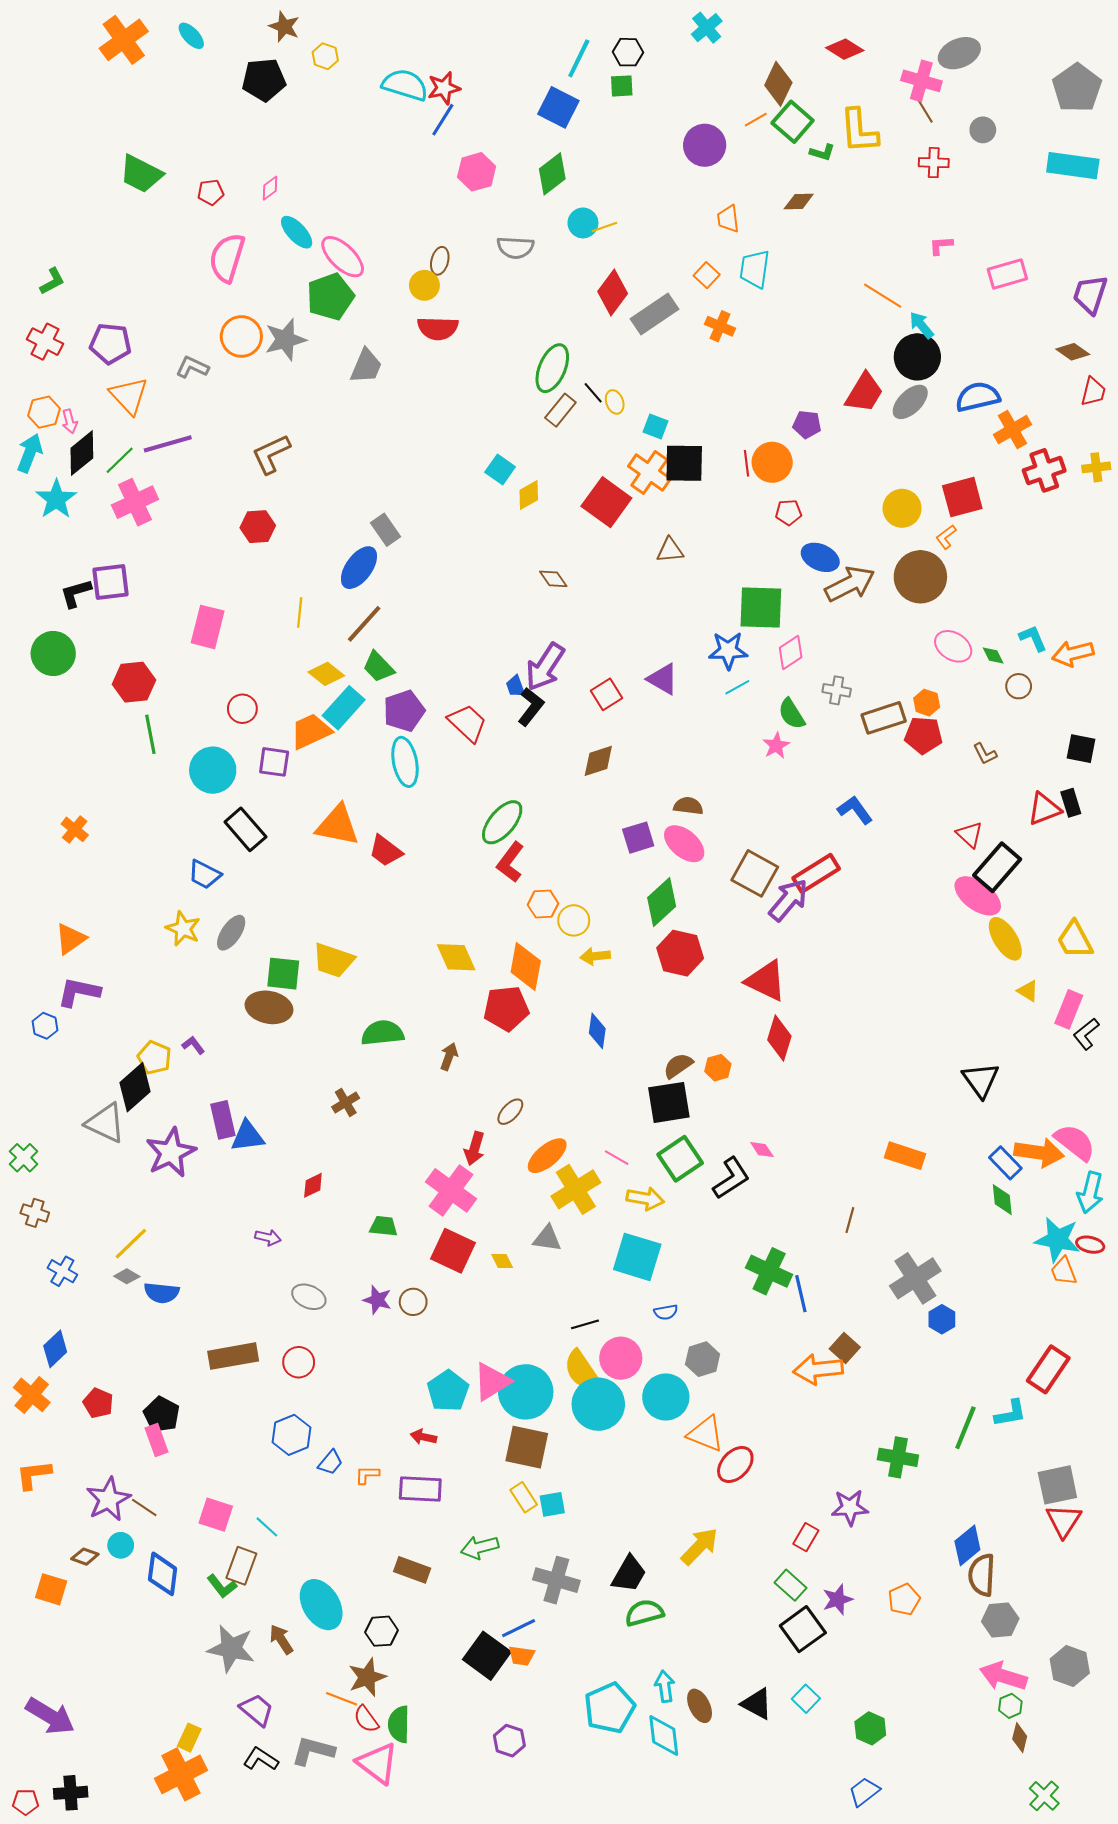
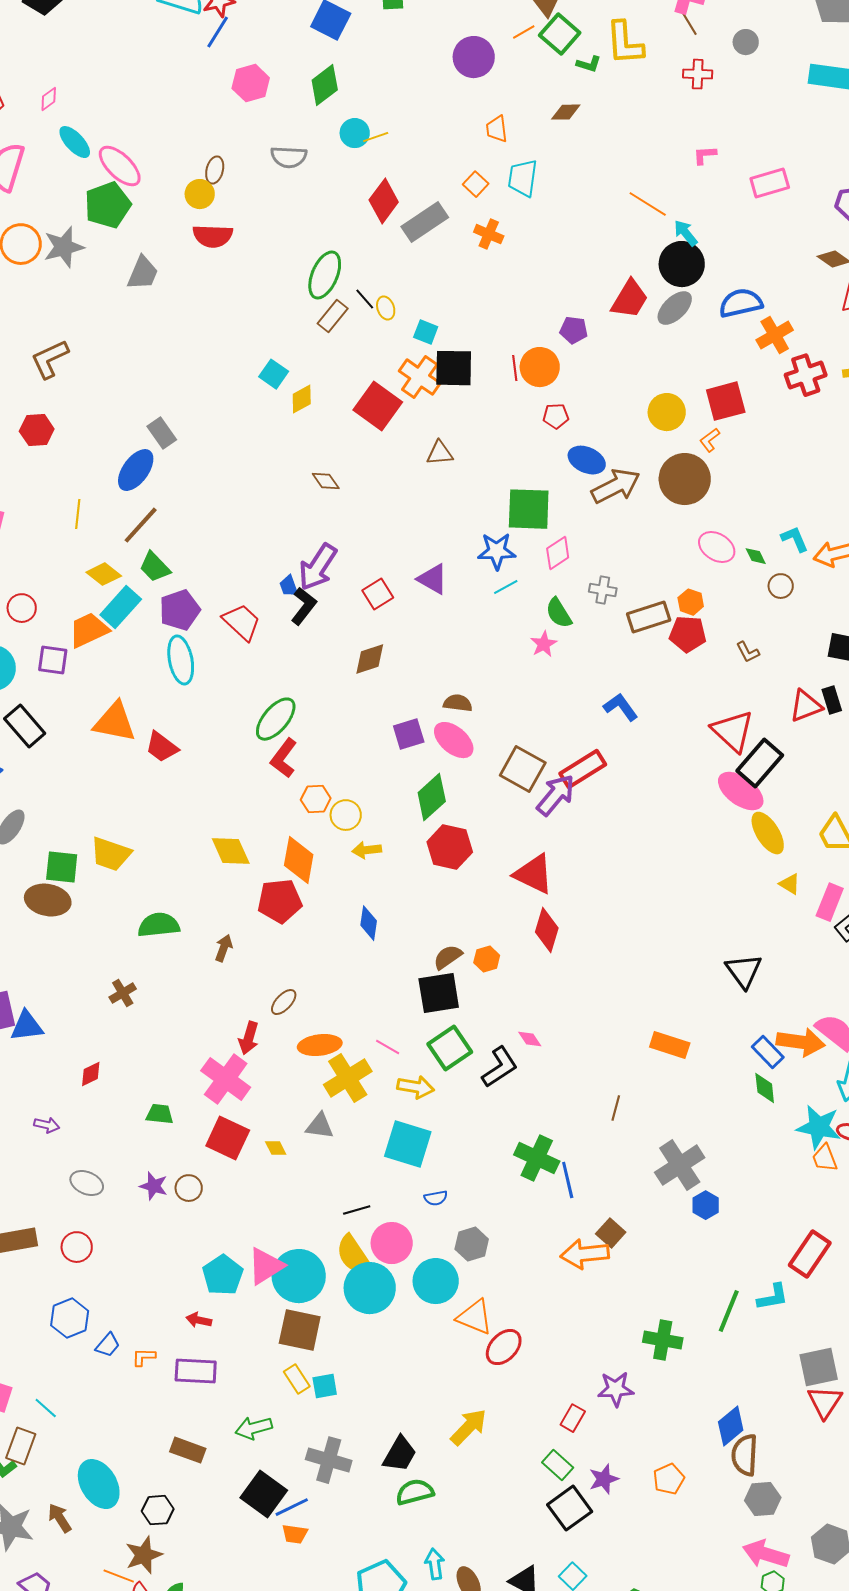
red triangle: (970, 835) -> (733, 731), size x1.6
orange ellipse: (547, 1156) -> (320, 1045), turned 33
black square: (487, 1656) -> (264, 1494), moved

